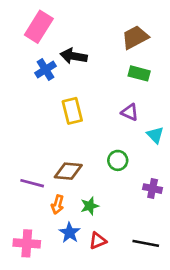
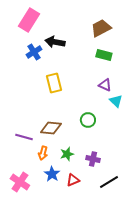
purple triangle: (130, 112) -> (105, 85), moved
purple cross: (153, 189) -> (93, 159), moved
pink cross: (27, 243) -> (20, 182), turned 30
black line: (146, 243) -> (109, 182), turned -42

